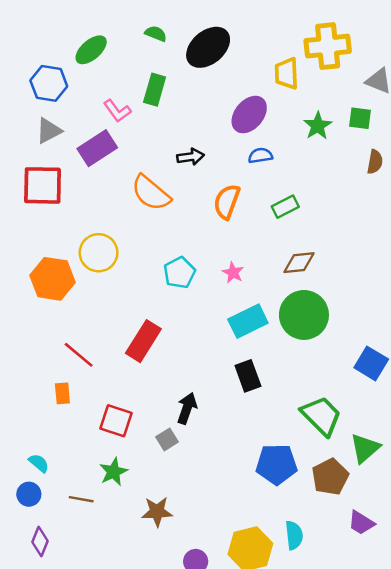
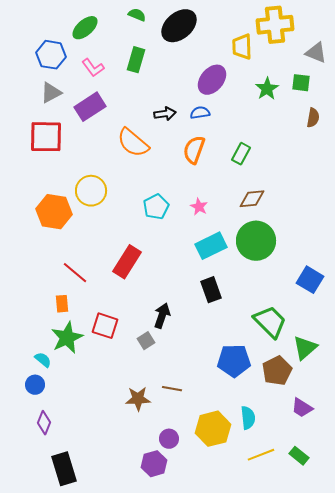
pink L-shape: (117, 111) -> (93, 68), moved
blue semicircle: (260, 156) -> (200, 113), moved
green rectangle: (285, 207) -> (241, 154), turned -35
green star: (113, 472) -> (67, 338), moved, size x1.4
brown line: (81, 499) -> (172, 389), moved

